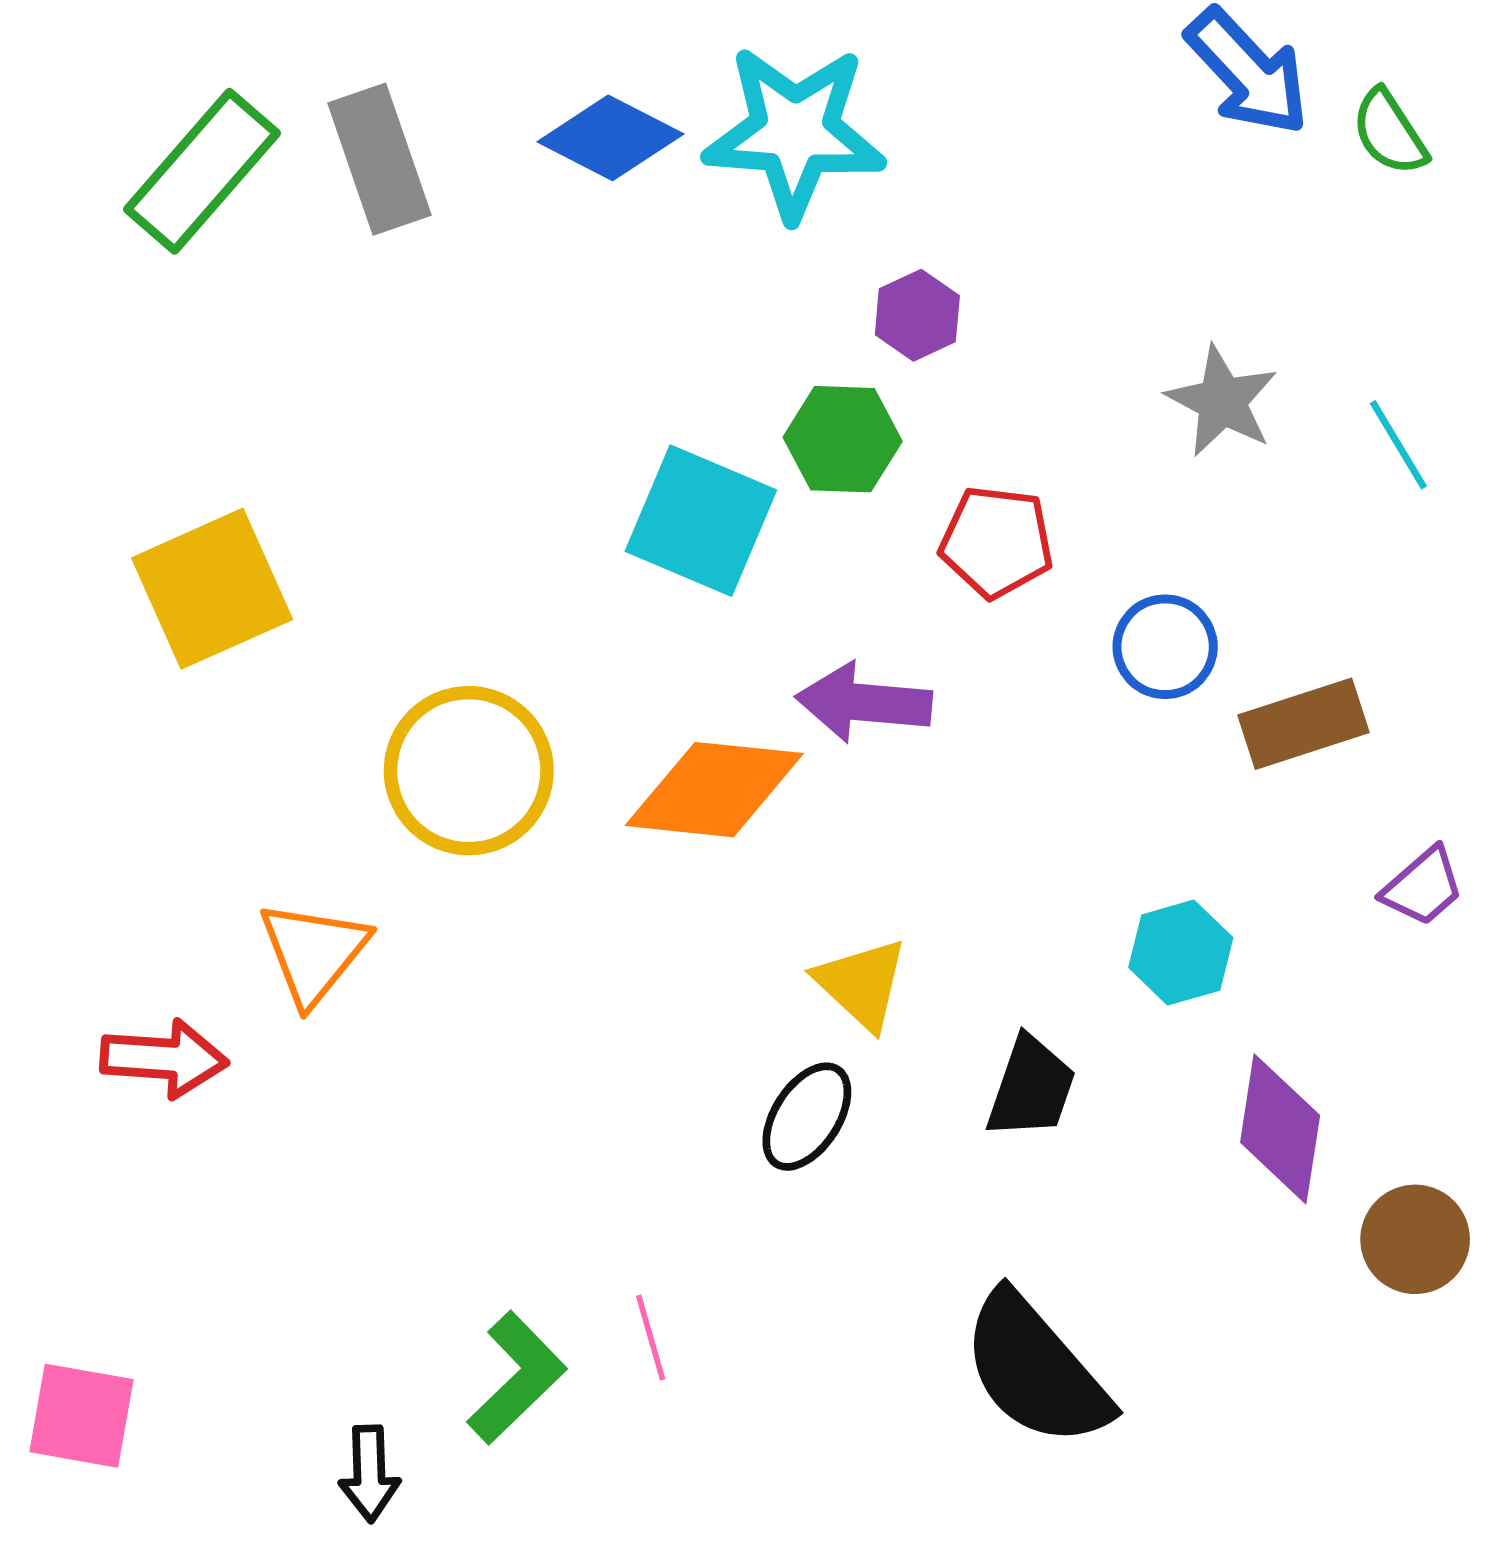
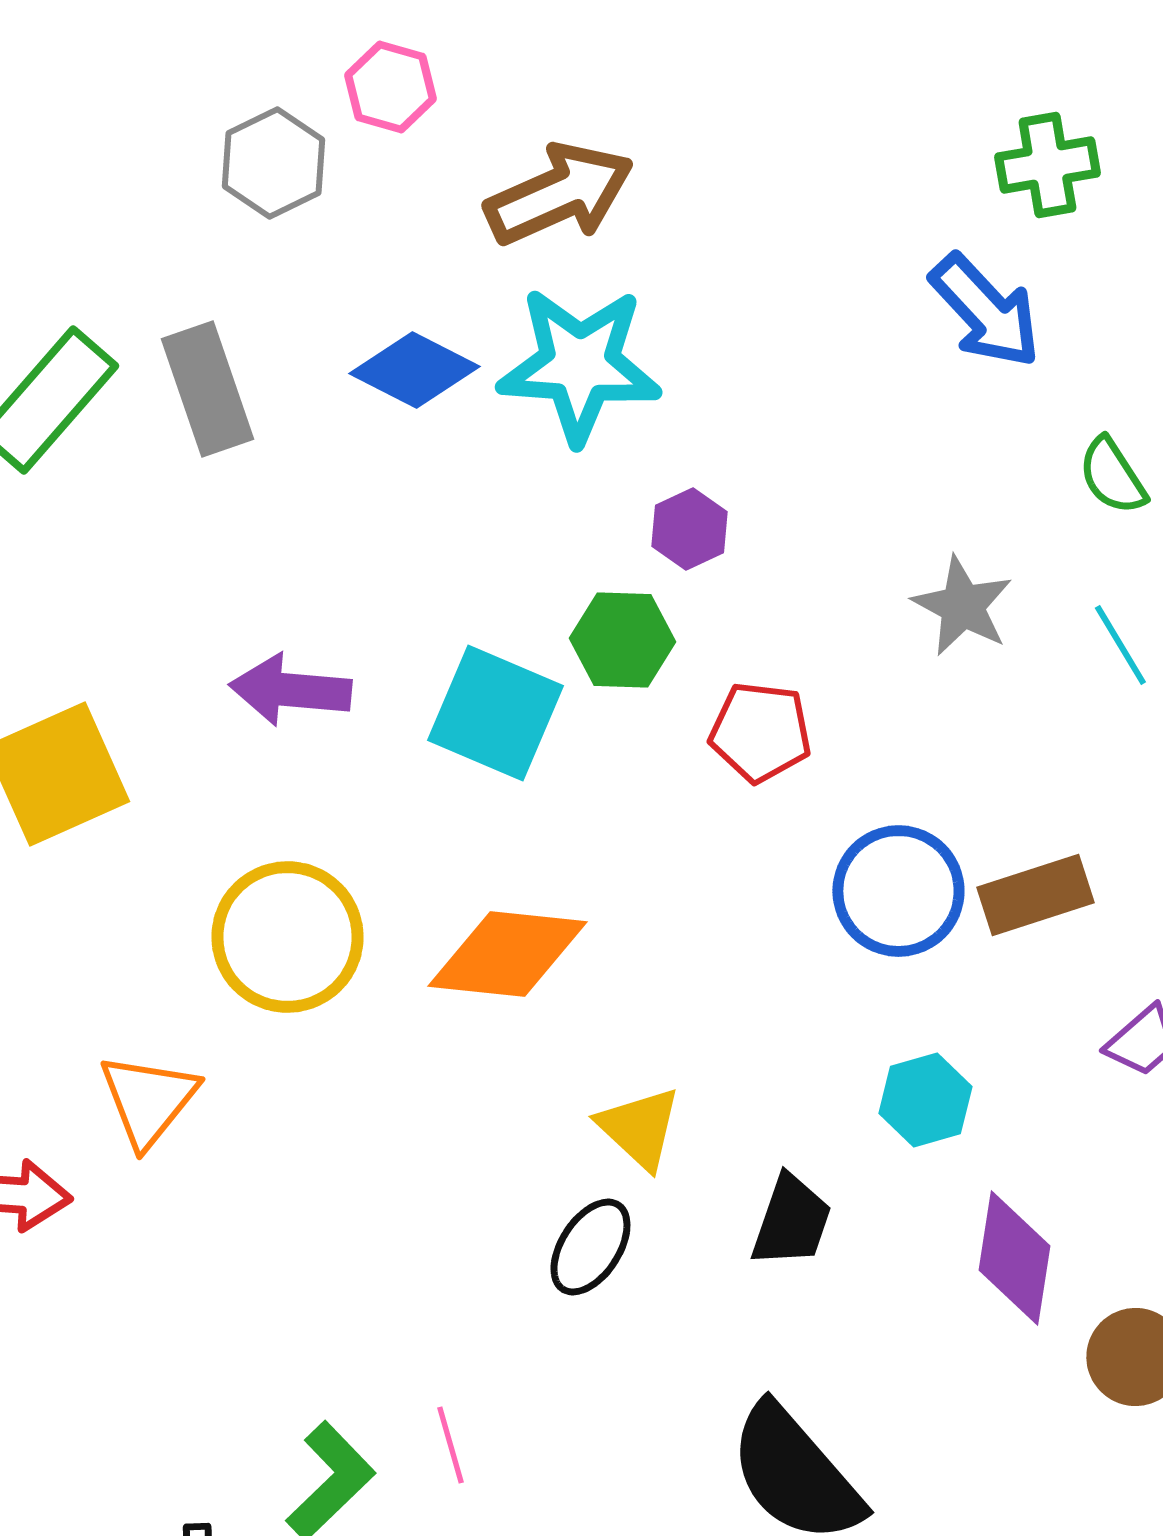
green semicircle: (1389, 132) -> (1112, 476), moved
blue circle: (1165, 647) -> (898, 891), moved, size x1.4
purple arrow: (864, 703) -> (290, 690), moved

